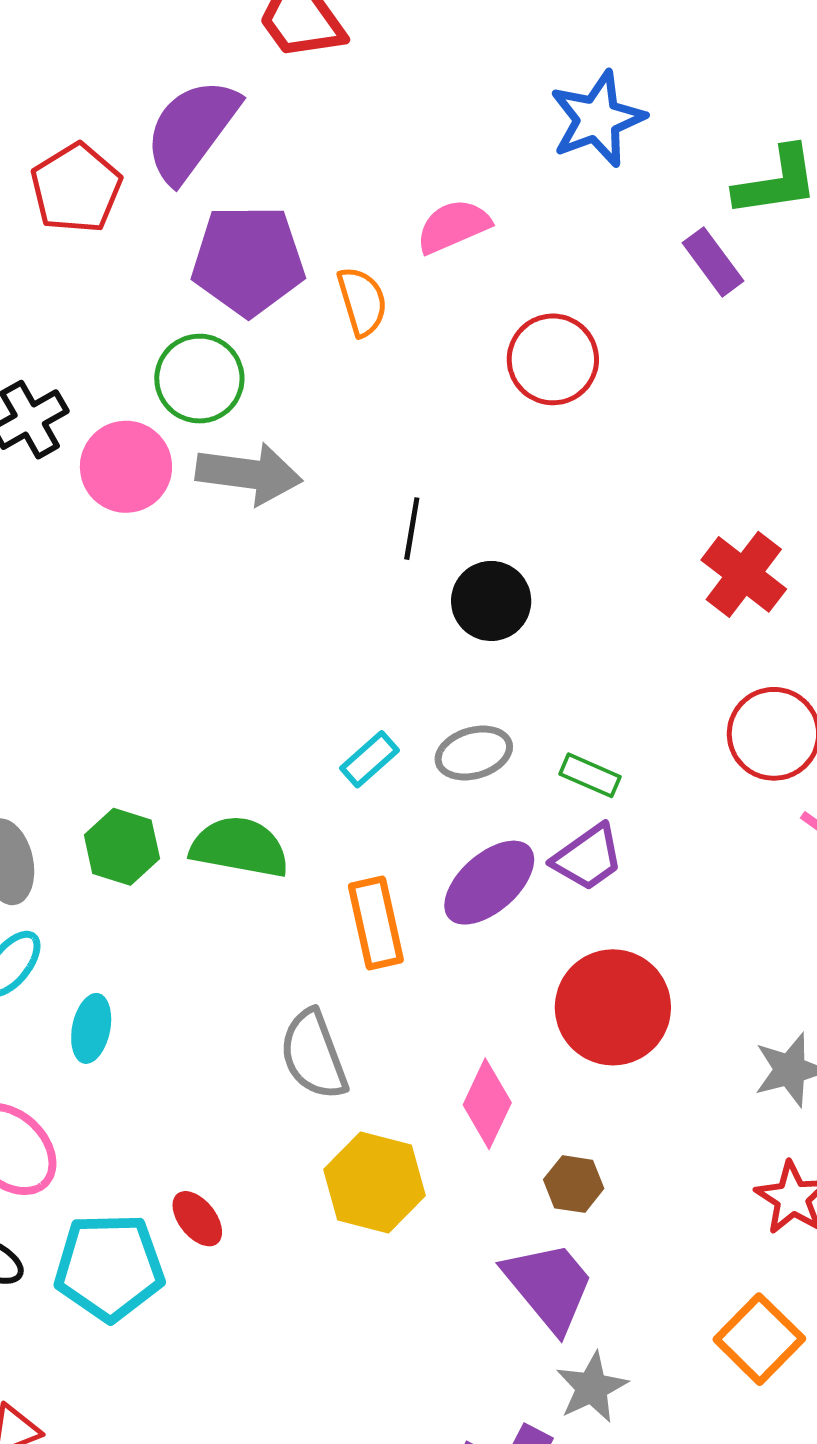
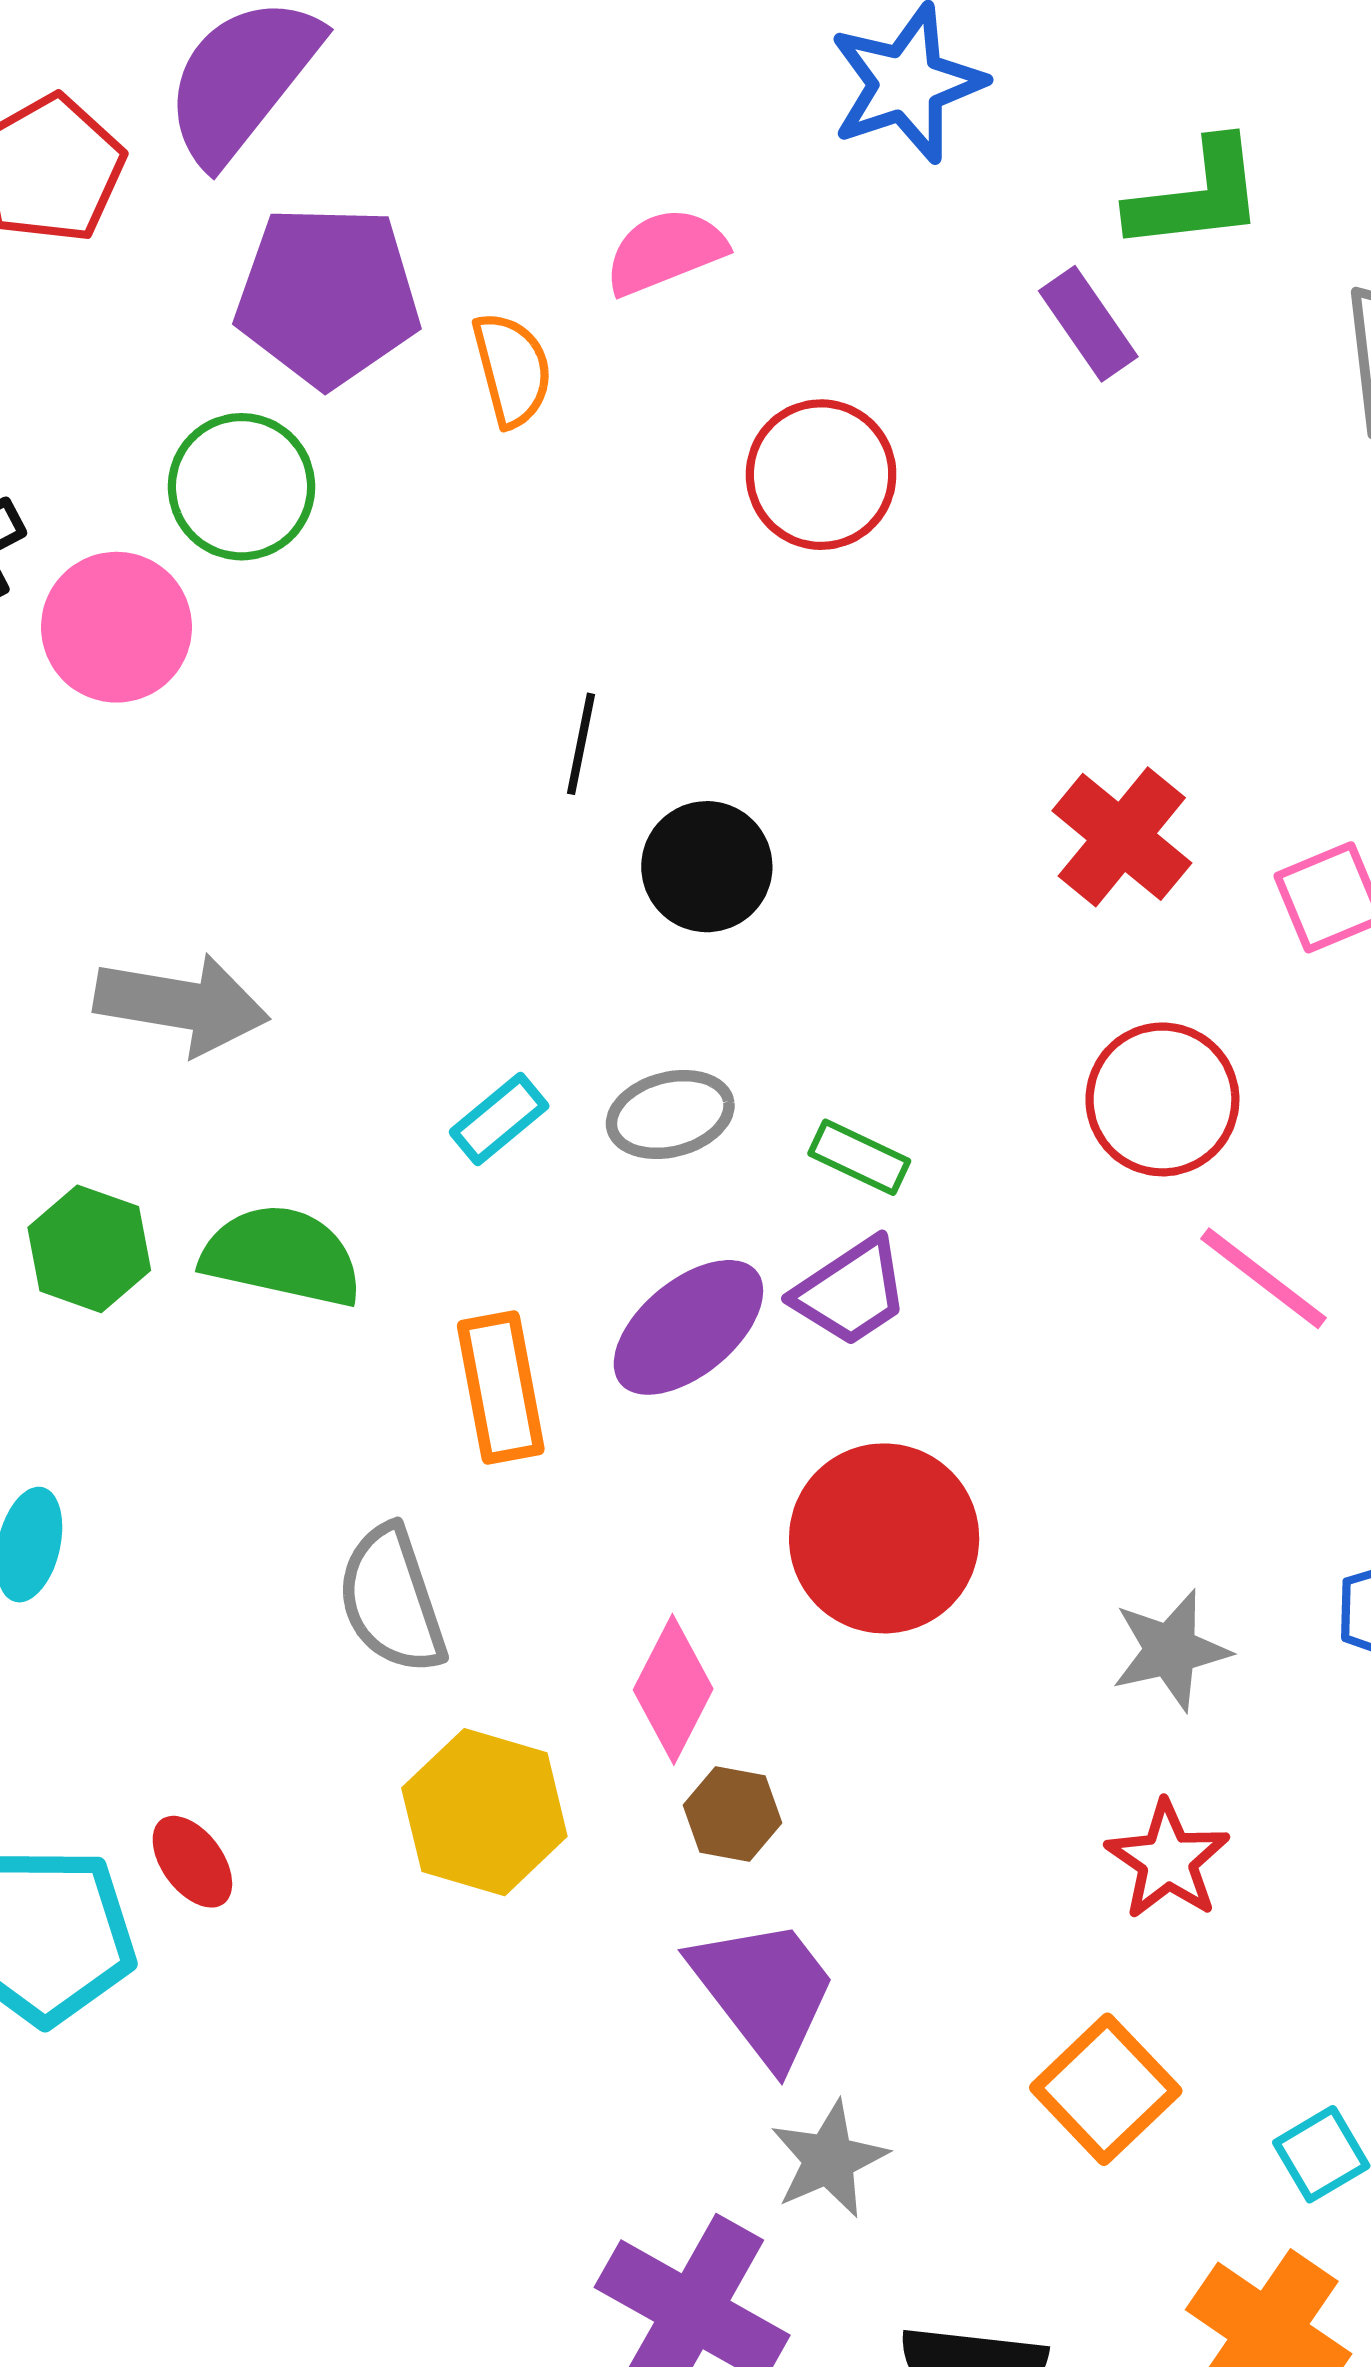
gray arrow: (249, 474) -> (182, 1004), moved
brown hexagon: (574, 1184) -> (732, 1814), moved

